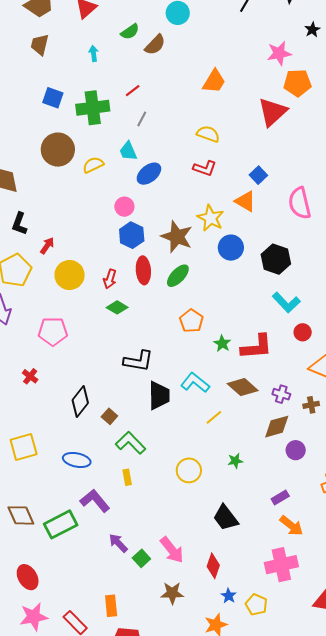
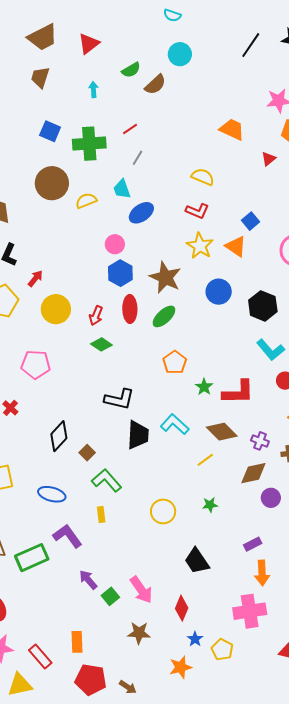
orange trapezoid: (214, 81) -> (232, 129), moved, turned -100
red triangle: (273, 112) -> (269, 159), size x0.5
yellow star: (211, 218) -> (200, 246), moved
yellow line: (214, 417) -> (205, 460), moved
orange arrow: (291, 526) -> (262, 573), turned 45

